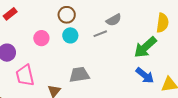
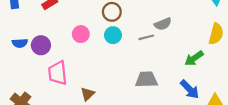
green arrow: (145, 47) -> (194, 58), size x0.7
gray trapezoid: (79, 75) -> (146, 79), moved

